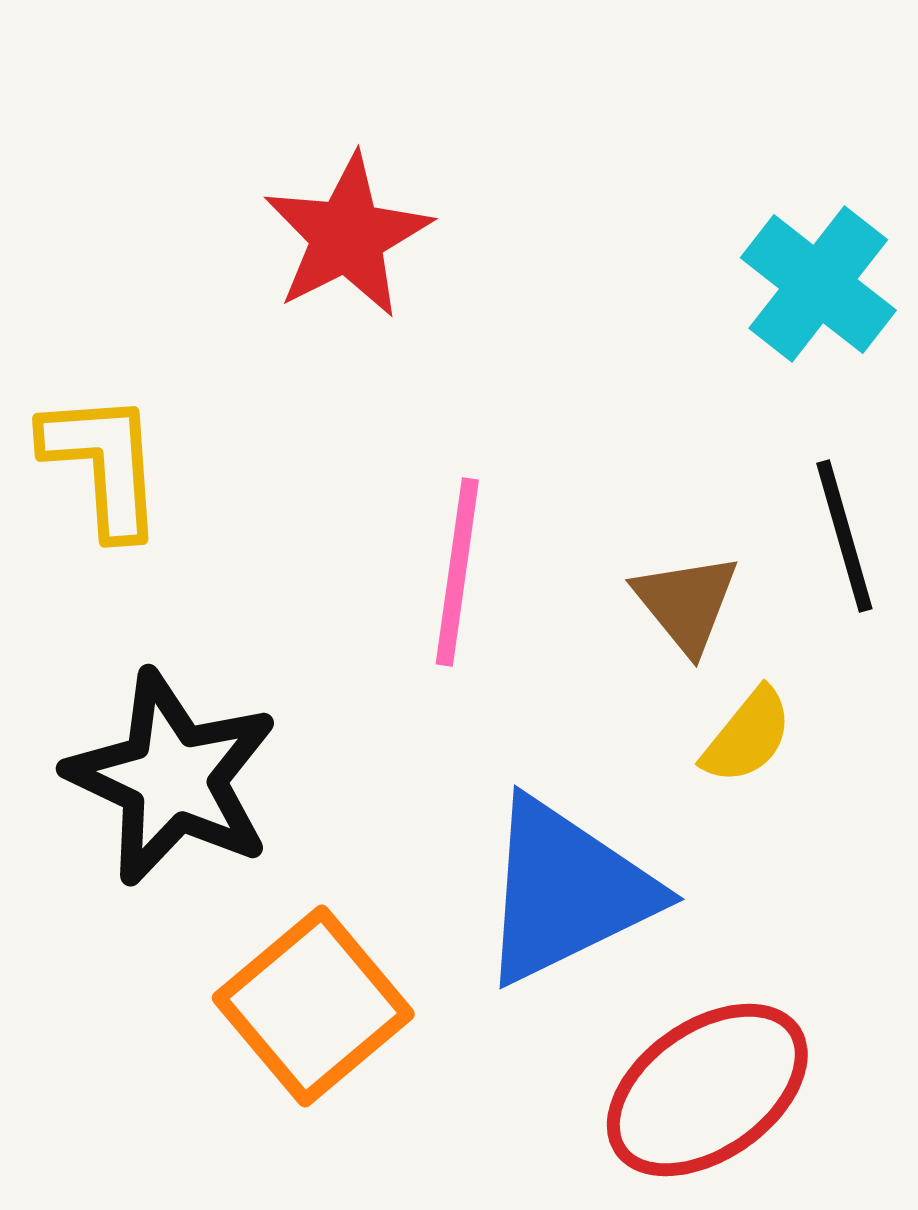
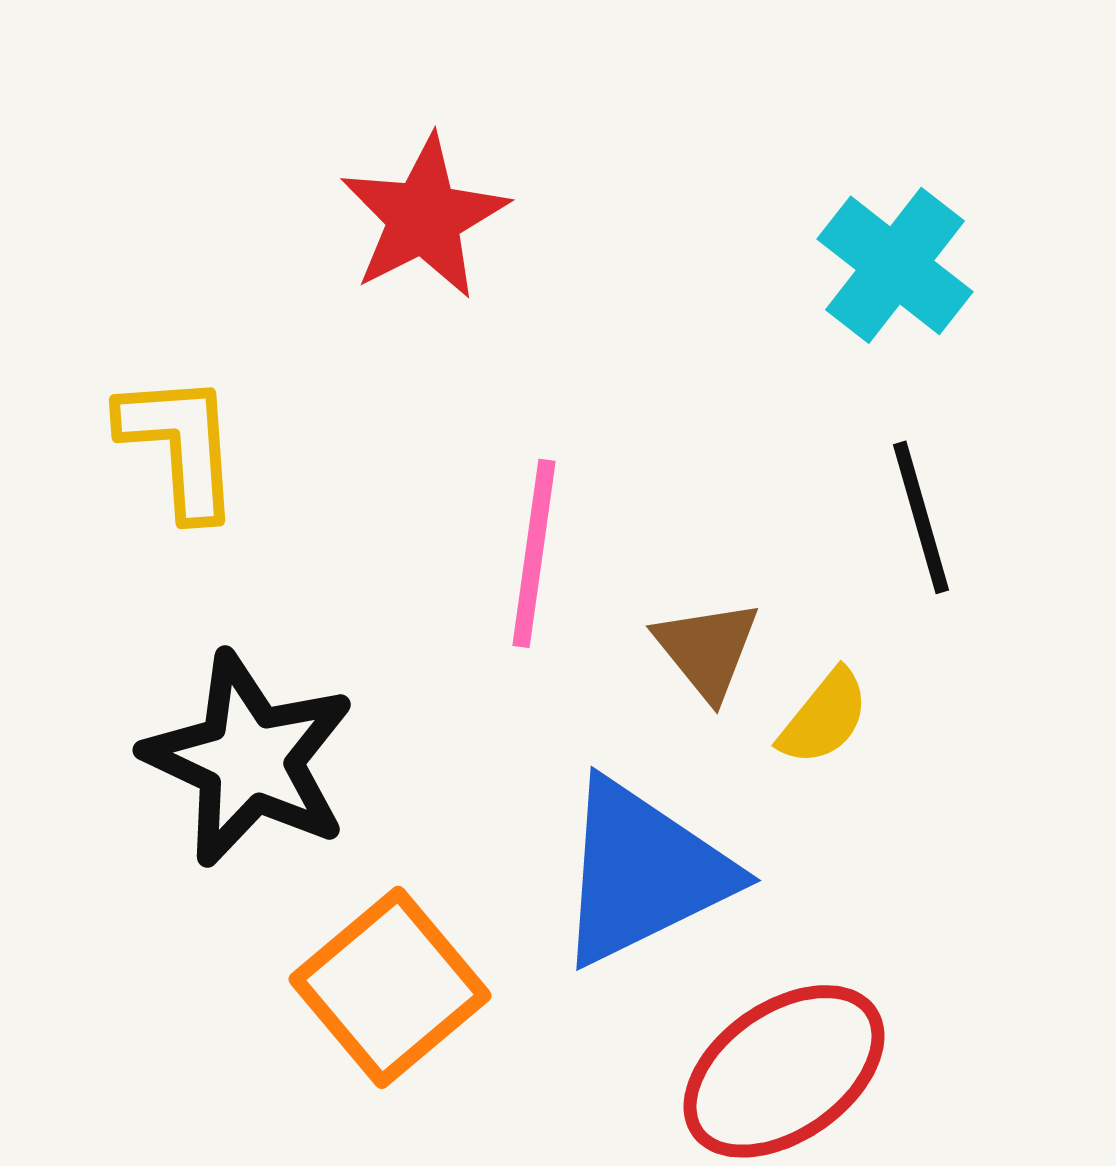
brown triangle: (686, 603) -> (707, 649), moved

